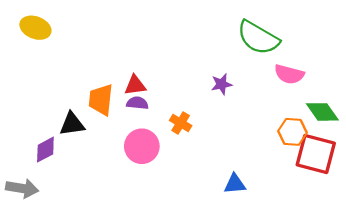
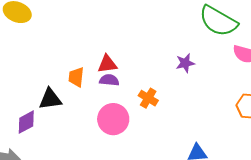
orange trapezoid: (101, 100) -> (76, 77), size x0.7

